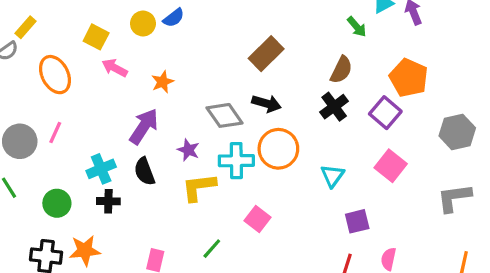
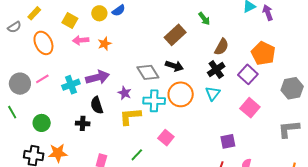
yellow rectangle: (26, 27) -> (34, 13), moved
green arrow: (357, 27) -> (204, 19), moved
pink arrow: (115, 68) -> (81, 40), turned -35
orange star: (163, 82) -> (105, 44), moved
purple arrow: (144, 126) -> (97, 77), turned 40
pink line: (55, 132) -> (42, 79), turned 32
cyan cross: (101, 169) -> (71, 85), moved
cyan triangle: (332, 176) -> (213, 93), moved
black cross: (108, 201) -> (83, 123), moved

